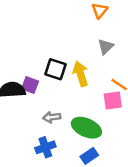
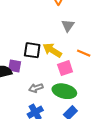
yellow arrow: (81, 74) -> (52, 50), turned -30
pink square: (113, 101) -> (65, 68), moved

